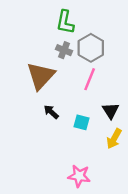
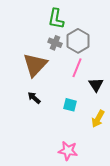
black triangle: (111, 111) -> (96, 85), moved
black arrow: (51, 112) -> (34, 98), moved

